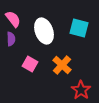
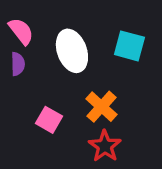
pink square: (30, 64) -> (49, 120), moved
red star: (81, 90) -> (105, 146), moved

